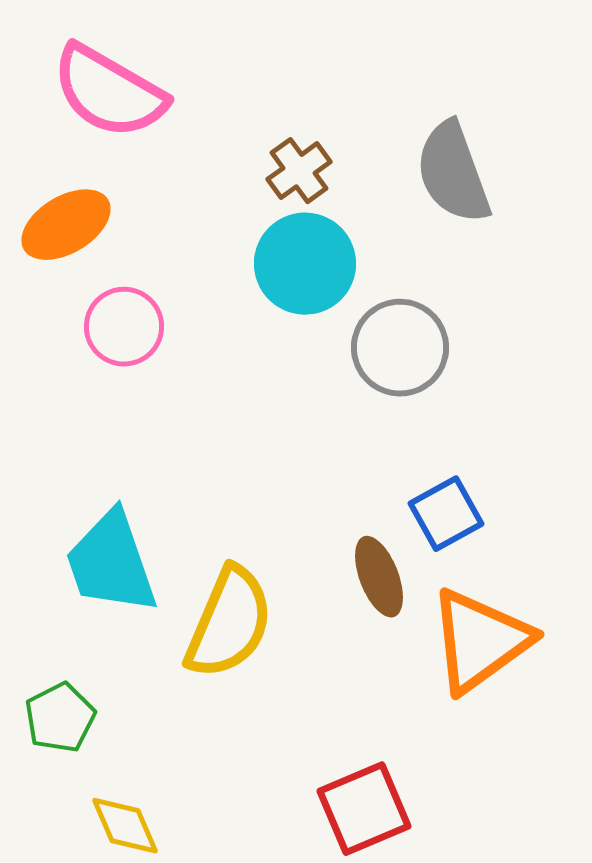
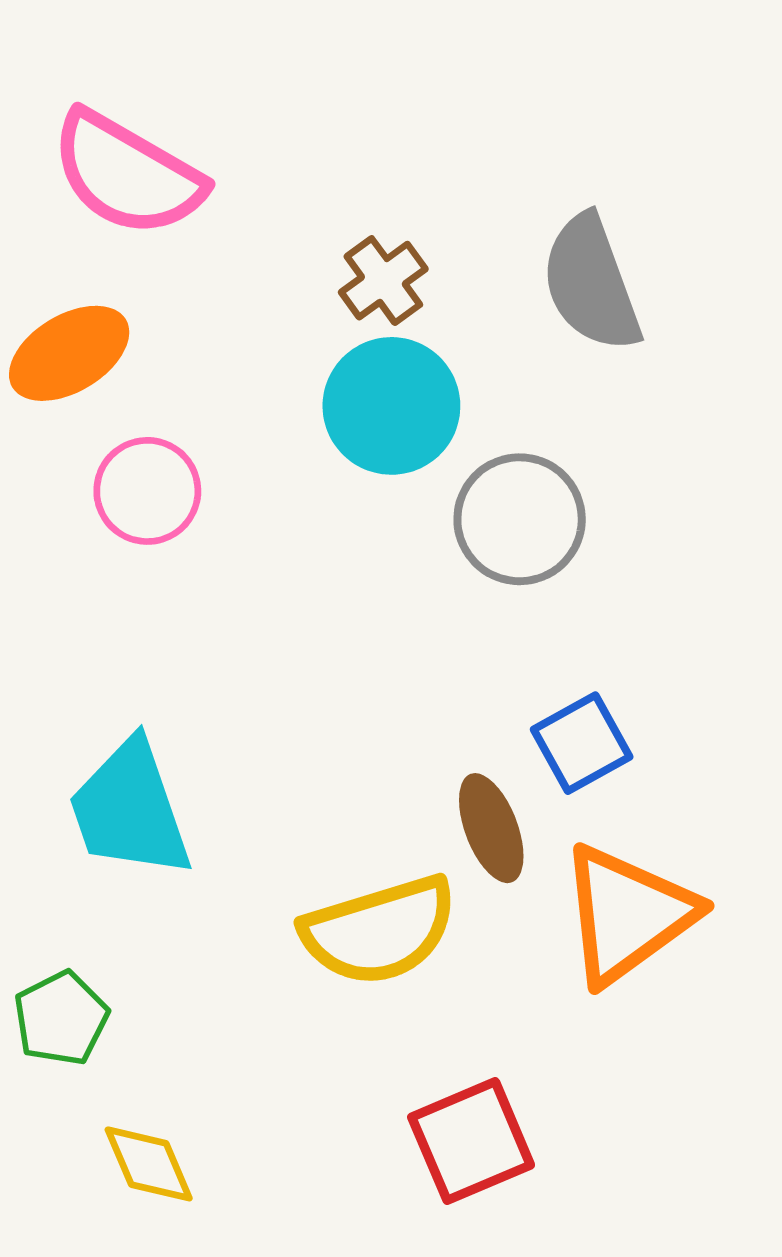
yellow semicircle: (229, 623) -> (379, 931), moved, turned 50

